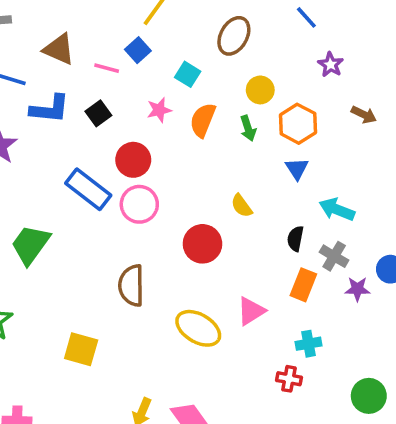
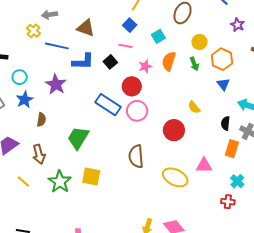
pink line: (107, 68) -> (125, 46), moved
cyan square: (188, 74) -> (158, 36), turned 32
pink star: (159, 110) -> (145, 66), moved
pink triangle: (251, 311) -> (204, 165), turned 36
cyan cross: (308, 344) -> (237, 181), turned -32
yellow square: (81, 349) -> (91, 176), moved

